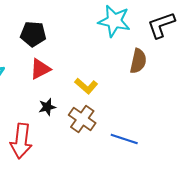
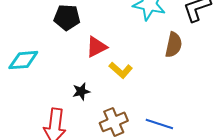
red triangle: (40, 69) -> (96, 47), moved
brown cross: (82, 119) -> (114, 122), moved, turned 32

